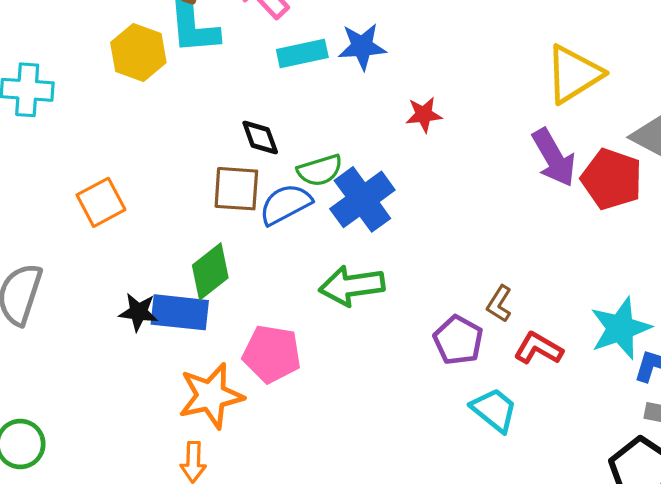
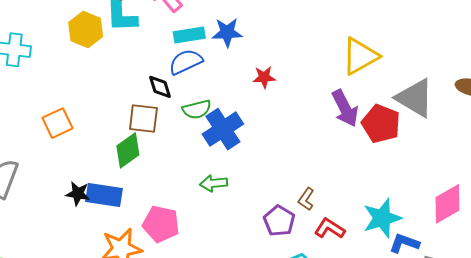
blue semicircle: (285, 204) -> (186, 62), moved
green diamond: (210, 271) -> (128, 150), moved
green arrow: (352, 286) -> (214, 183), size x0.7

